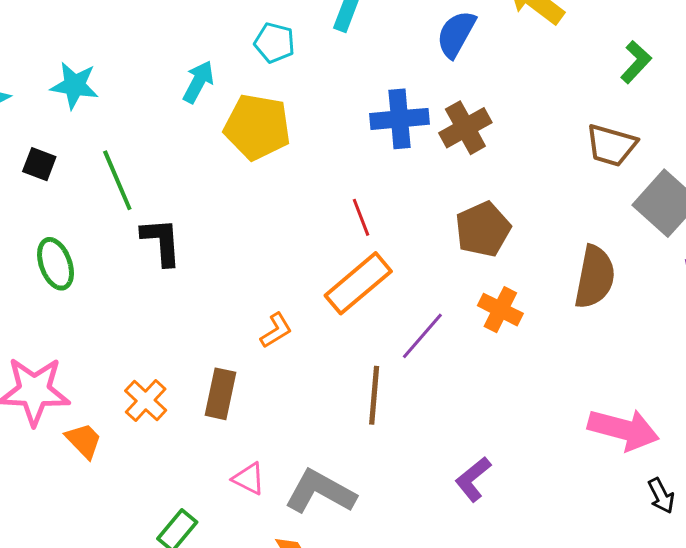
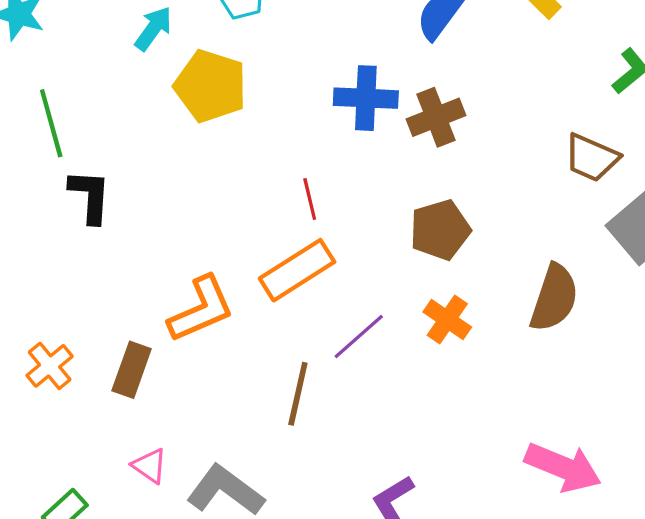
orange L-shape: (276, 330) -> (201, 309), size x1.8

